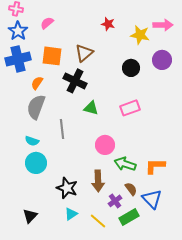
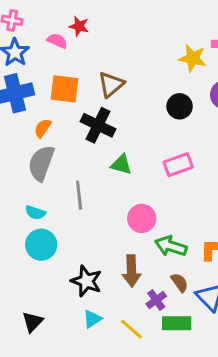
pink semicircle: (47, 23) -> (57, 41), turned 64
red star: (108, 24) -> (79, 26), moved
green rectangle: (129, 217) -> (177, 323), turned 30

